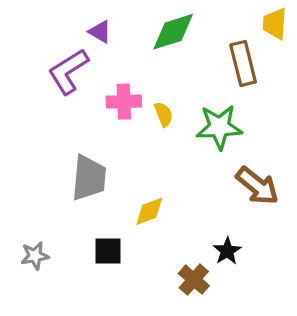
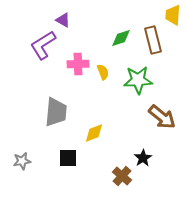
green diamond: (173, 32) -> (121, 38), moved, size x0.7

